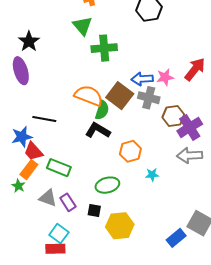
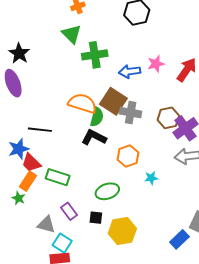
pink star: (165, 77) -> (156, 64), moved
blue arrow: (142, 79) -> (130, 71), moved
gray cross: (149, 98) -> (131, 113), moved
gray triangle: (48, 198) -> (46, 225), moved

